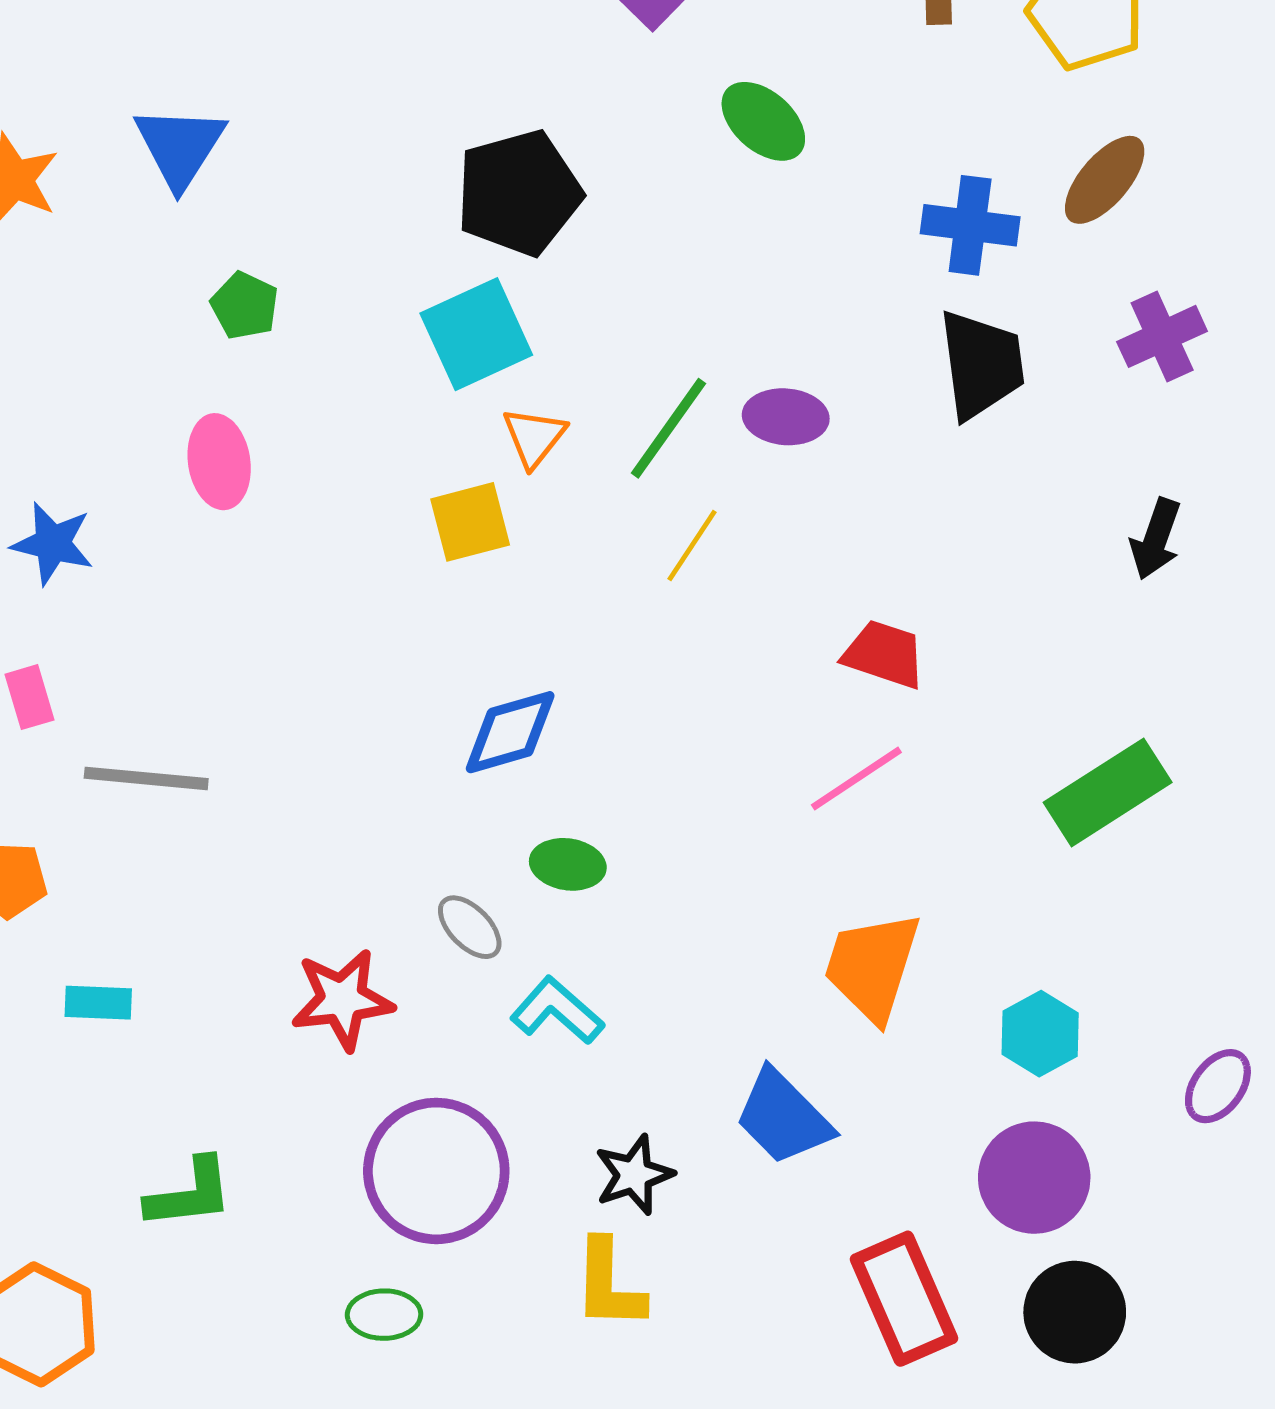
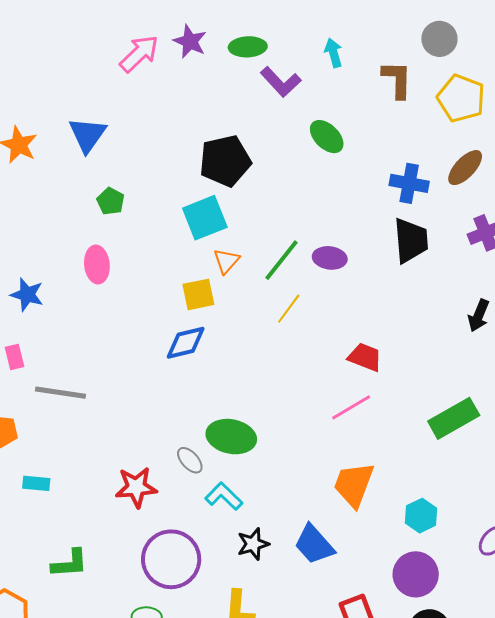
blue diamond: (510, 732) -> (186, 343), moved
green ellipse: (568, 864) -> (231, 437), size x1.6
black star: (634, 1175) -> (253, 544), moved

